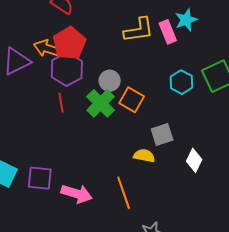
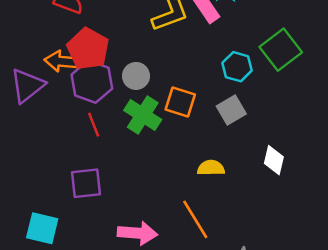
gray circle: (110, 81) -> (136, 76), moved
gray square: (162, 134) -> (231, 110), moved
purple square: (40, 178) -> (86, 183), moved

